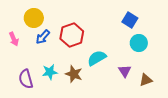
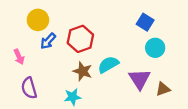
pink arrow: (14, 39) -> (19, 57), moved
purple triangle: (125, 71) -> (140, 79), size x1.5
cyan star: (50, 72) -> (73, 97), moved
brown star: (74, 74) -> (83, 71), moved

